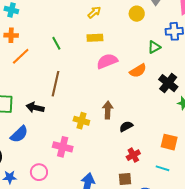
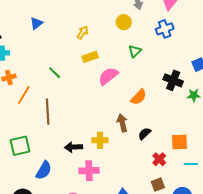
green triangle: (154, 47) -> (135, 51), moved
orange semicircle: (138, 71) -> (139, 97), moved
brown line: (55, 84) -> (48, 112), moved
black arrow: (35, 108) -> (74, 147), moved
orange square: (169, 142) -> (180, 142), moved

